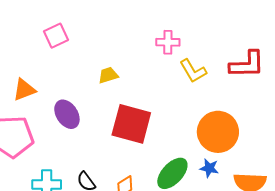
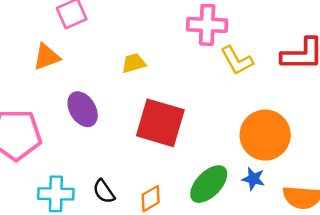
pink cross: (168, 42) -> (207, 25), size x1.4
orange triangle: (24, 90) -> (47, 57), moved

